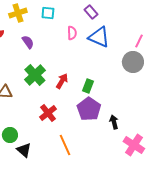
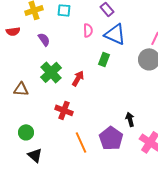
green rectangle: (88, 86) -> (104, 59), moved
purple pentagon: (89, 109) -> (111, 138), moved
red cross: (48, 113) -> (64, 110), turned -30
black triangle: (24, 150) -> (35, 155), moved

